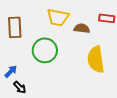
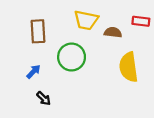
blue arrow: (11, 71) -> (34, 72), moved

